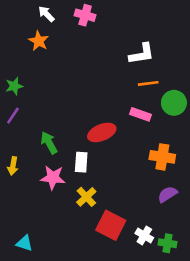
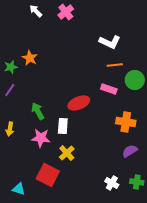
pink cross: (85, 15) -> (66, 12), turned 35
orange star: (39, 41) -> (30, 58), moved
white L-shape: (142, 54) -> (110, 42), turned 35
red square: (111, 225) -> (48, 175), moved
green cross: (167, 243) -> (137, 182), moved

